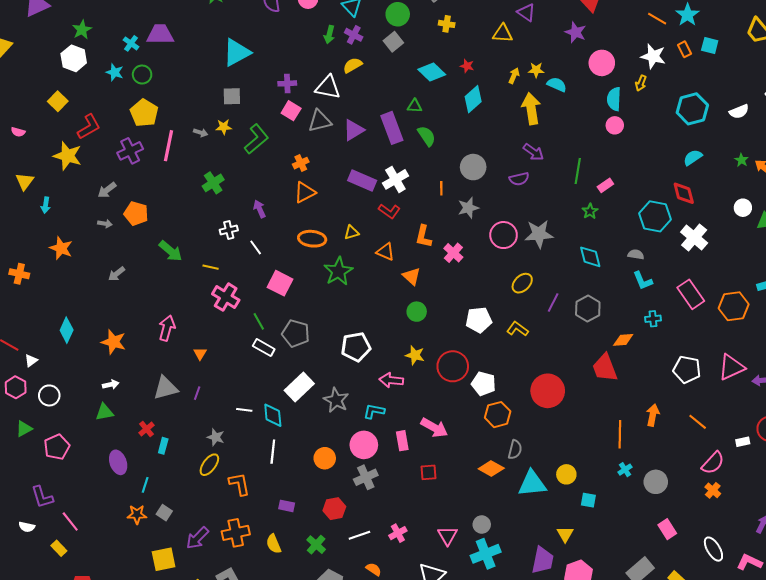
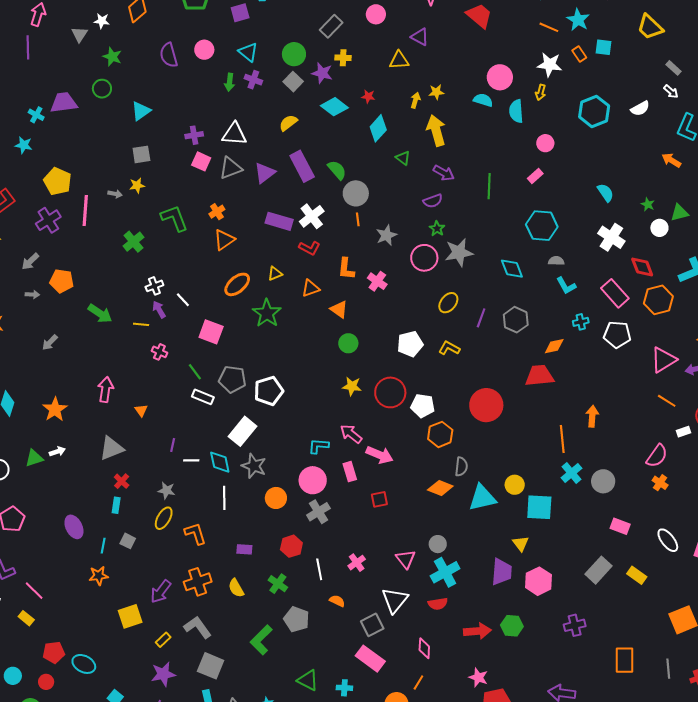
purple star: (576, 32) -> (322, 73), moved
cyan triangle: (237, 52) -> (141, 111), size x0.7
yellow semicircle: (353, 65) -> (288, 123), moved
green circle: (142, 75) -> (102, 89), moved
cyan semicircle: (557, 85) -> (483, 100), moved
green triangle: (415, 106) -> (403, 158), moved, turned 42
pink circle: (615, 125) -> (545, 143), moved
green L-shape: (256, 139) -> (174, 218), moved, turned -64
cyan semicircle: (693, 157) -> (606, 193), moved, turned 96
green star: (741, 160) -> (648, 204), moved
gray circle: (473, 167) -> (356, 193), moved
pink rectangle: (605, 185) -> (535, 176), moved
red diamond: (684, 193) -> (642, 267), moved
white circle: (743, 208) -> (659, 228), moved
purple arrow: (260, 209) -> (159, 310), moved
green star: (590, 211) -> (437, 229), moved
cyan hexagon: (655, 216) -> (542, 226), moved
orange ellipse: (312, 239) -> (237, 284), turned -40
orange triangle: (385, 252) -> (311, 288), turned -36
pink cross: (226, 297) -> (159, 352), size x0.6
orange star: (114, 342) -> (55, 409), turned 30
white pentagon: (356, 347) -> (269, 391), moved
red trapezoid: (605, 368) -> (539, 376), turned 112
white pentagon: (687, 369) -> (617, 335), moved
pink arrow: (391, 380) -> (351, 434), moved, turned 40
purple line: (197, 393) -> (173, 445), moved
gray star: (336, 400) -> (254, 466), moved
green triangle: (104, 412) -> (34, 458), moved
orange line: (698, 422) -> (667, 401), moved
red cross: (147, 429) -> (122, 481), moved
cyan cross: (625, 470) -> (572, 473), size x1.5
cyan square: (588, 500) -> (539, 507), size x1.8
gray square: (164, 513) -> (128, 541), moved
pink rectangle: (667, 529) -> (620, 526), turned -30
white line: (359, 535) -> (319, 569), turned -75

